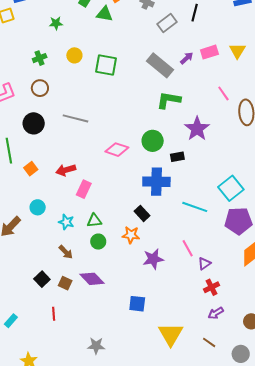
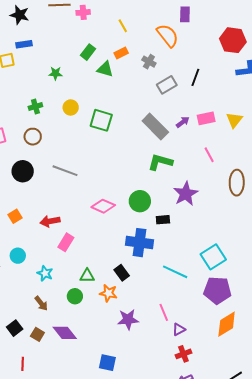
pink line: (223, 93) -> (209, 155), moved
green triangle: (94, 221) -> (87, 276), moved

